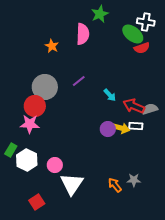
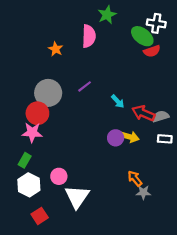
white rectangle: (136, 126) -> (165, 139), moved
green rectangle: (11, 150) -> (25, 160), moved
white hexagon: (27, 160) -> (29, 185), moved
orange arrow: (115, 185) -> (135, 178), moved

